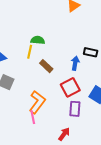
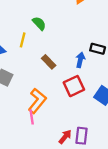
green semicircle: (38, 40) -> (39, 23), moved, turned 40
yellow line: (30, 52) -> (23, 40), moved
purple rectangle: (75, 109) -> (82, 136), moved

